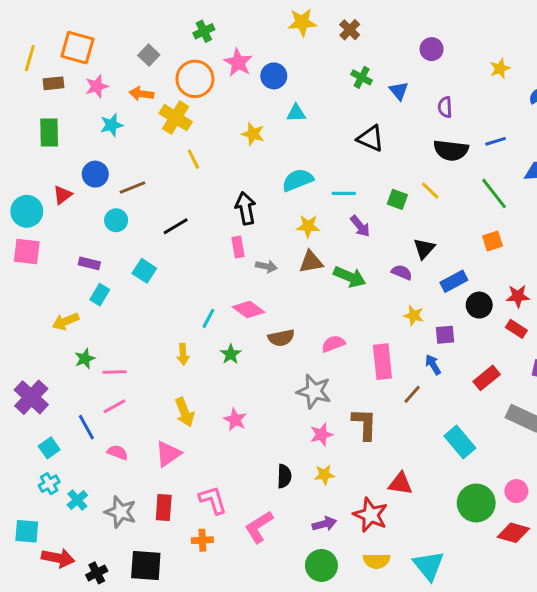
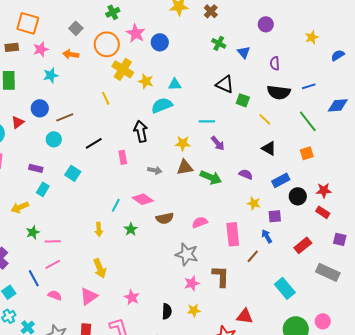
cyan triangle: (296, 113) -> (175, 84), moved
yellow cross: (176, 118) -> (123, 69), moved
cyan semicircle: (298, 180) -> (162, 105), moved
green square: (397, 199) -> (243, 100), moved
pink rectangle: (238, 247) -> (123, 157), moved
black triangle: (424, 249) -> (269, 148), moved, turned -42
pink star: (235, 420) -> (132, 297), moved

